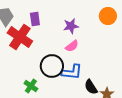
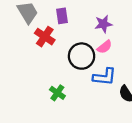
red cross: (20, 37) -> (45, 37), size x0.7
black circle: (52, 66) -> (82, 56), moved

